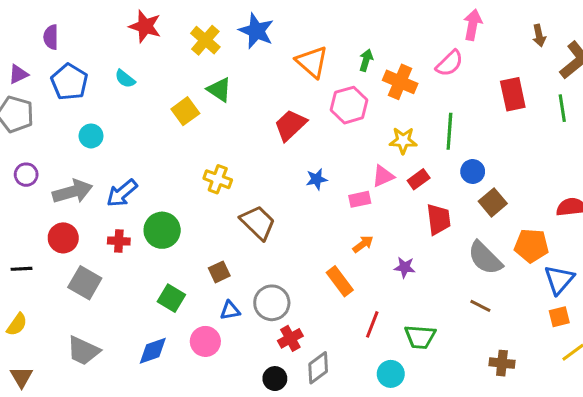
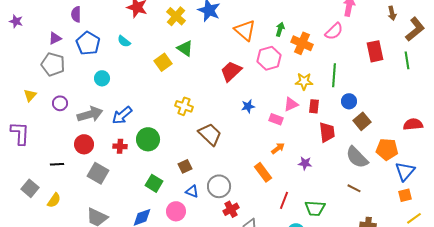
red rectangle: (419, 179) -> (314, 106), turned -48
pink rectangle: (360, 199) -> (276, 119), turned 32
blue triangle: (230, 311) -> (192, 191), turned 32

